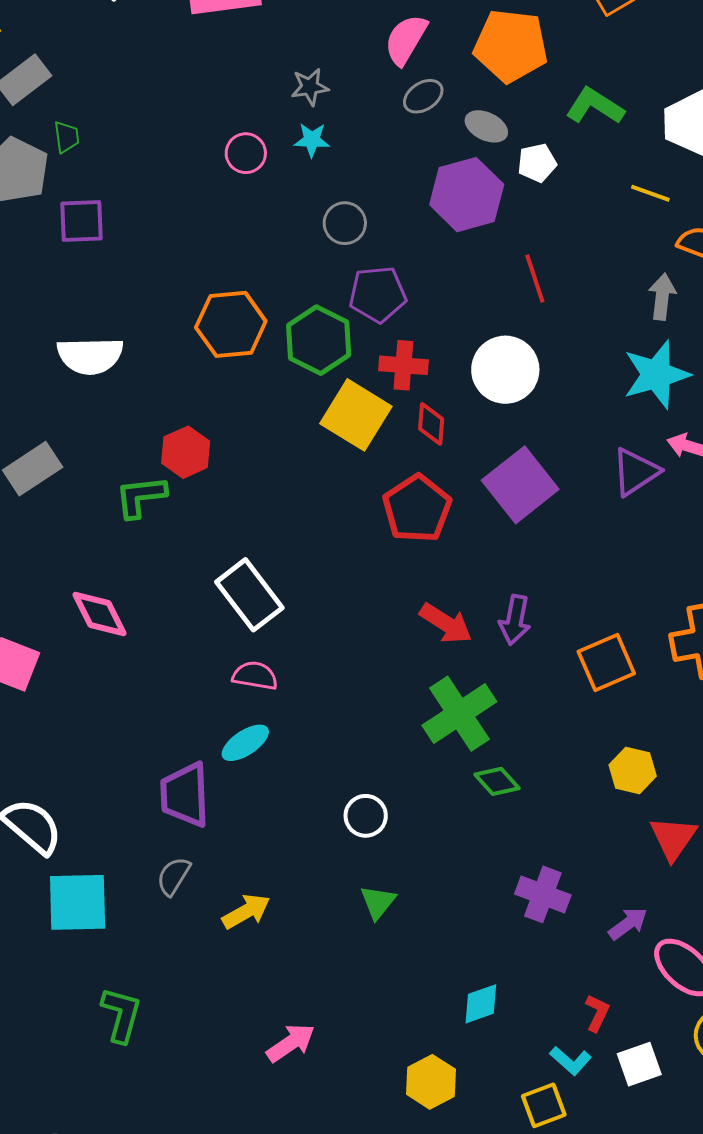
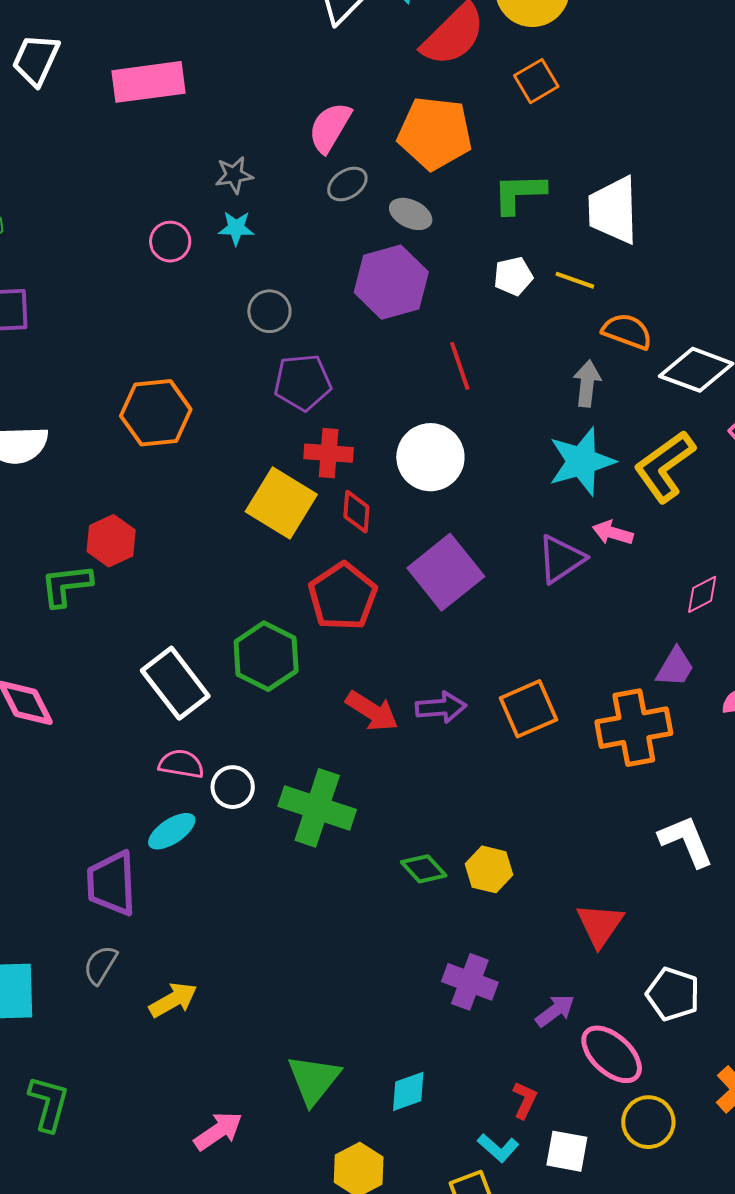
green L-shape: (595, 106) -> (519, 193), turned -34
white pentagon: (537, 163) -> (513, 276), moved
green hexagon: (319, 340) -> (266, 656), moved
purple arrow: (515, 620) -> (441, 707), turned -105
orange square: (606, 662) -> (528, 709), moved
green cross: (459, 714) -> (317, 808), moved, turned -38
yellow hexagon: (633, 770) -> (489, 869), moved
white circle: (366, 816) -> (233, 787), moved
green triangle: (378, 902) -> (314, 1080), moved, size x1.5
white square: (639, 1064) -> (567, 1151), turned 30

